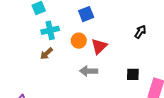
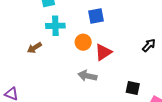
brown arrow: (46, 54) -> (34, 48), moved

